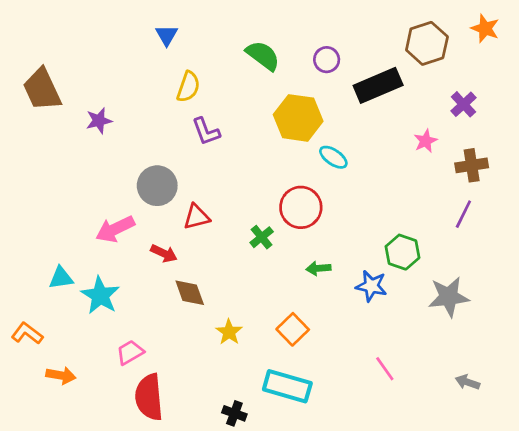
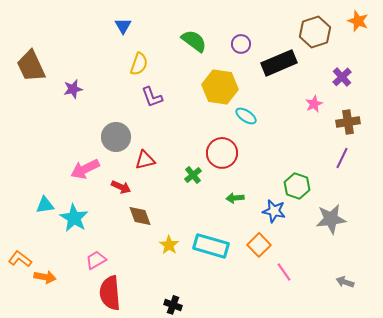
orange square: (293, 329) -> (259, 245), moved
orange L-shape: (27, 333) -> (20, 259), moved
cyan rectangle: (287, 386) -> (211, 246), moved

